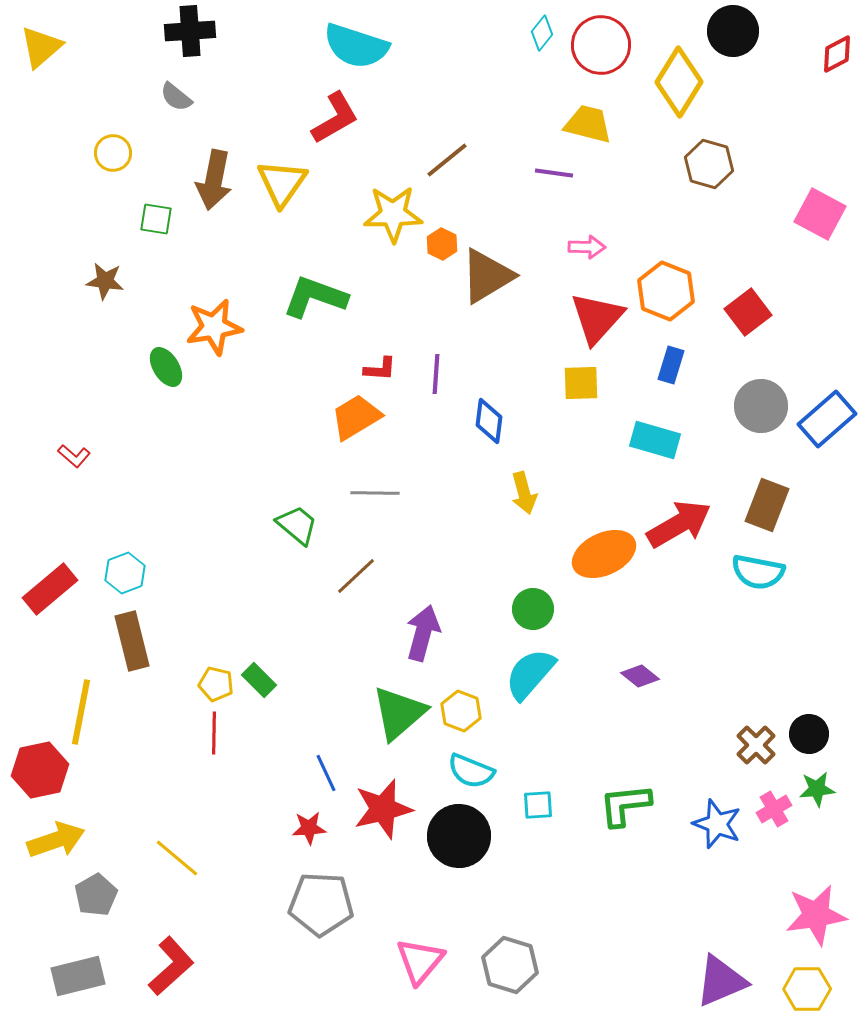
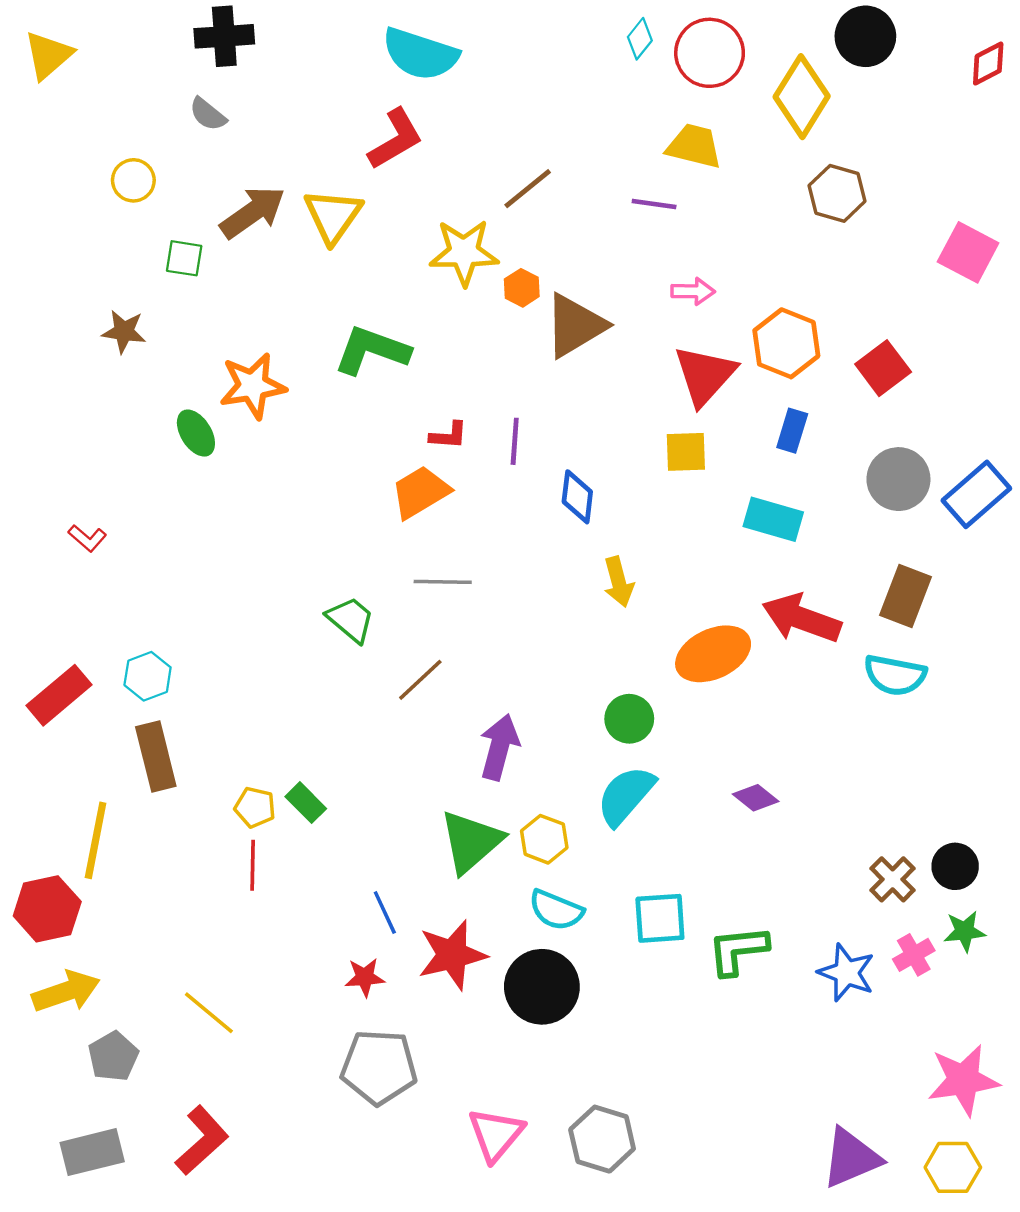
brown arrow: (214, 180) -> (253, 212), turned -136
red arrow: (679, 524) -> (802, 618), turned -130
cyan square: (538, 805) -> (660, 918), moved, size x1.5

